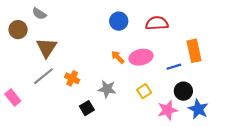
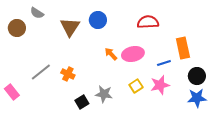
blue circle: (119, 21) -> (98, 20), moved
brown triangle: (47, 48) -> (70, 27), moved
gray star: (107, 89) -> (104, 94), moved
black circle: (183, 91) -> (197, 76), moved
blue star: (198, 109) -> (197, 98), moved, turned -30
pink star: (167, 110) -> (160, 85), moved

